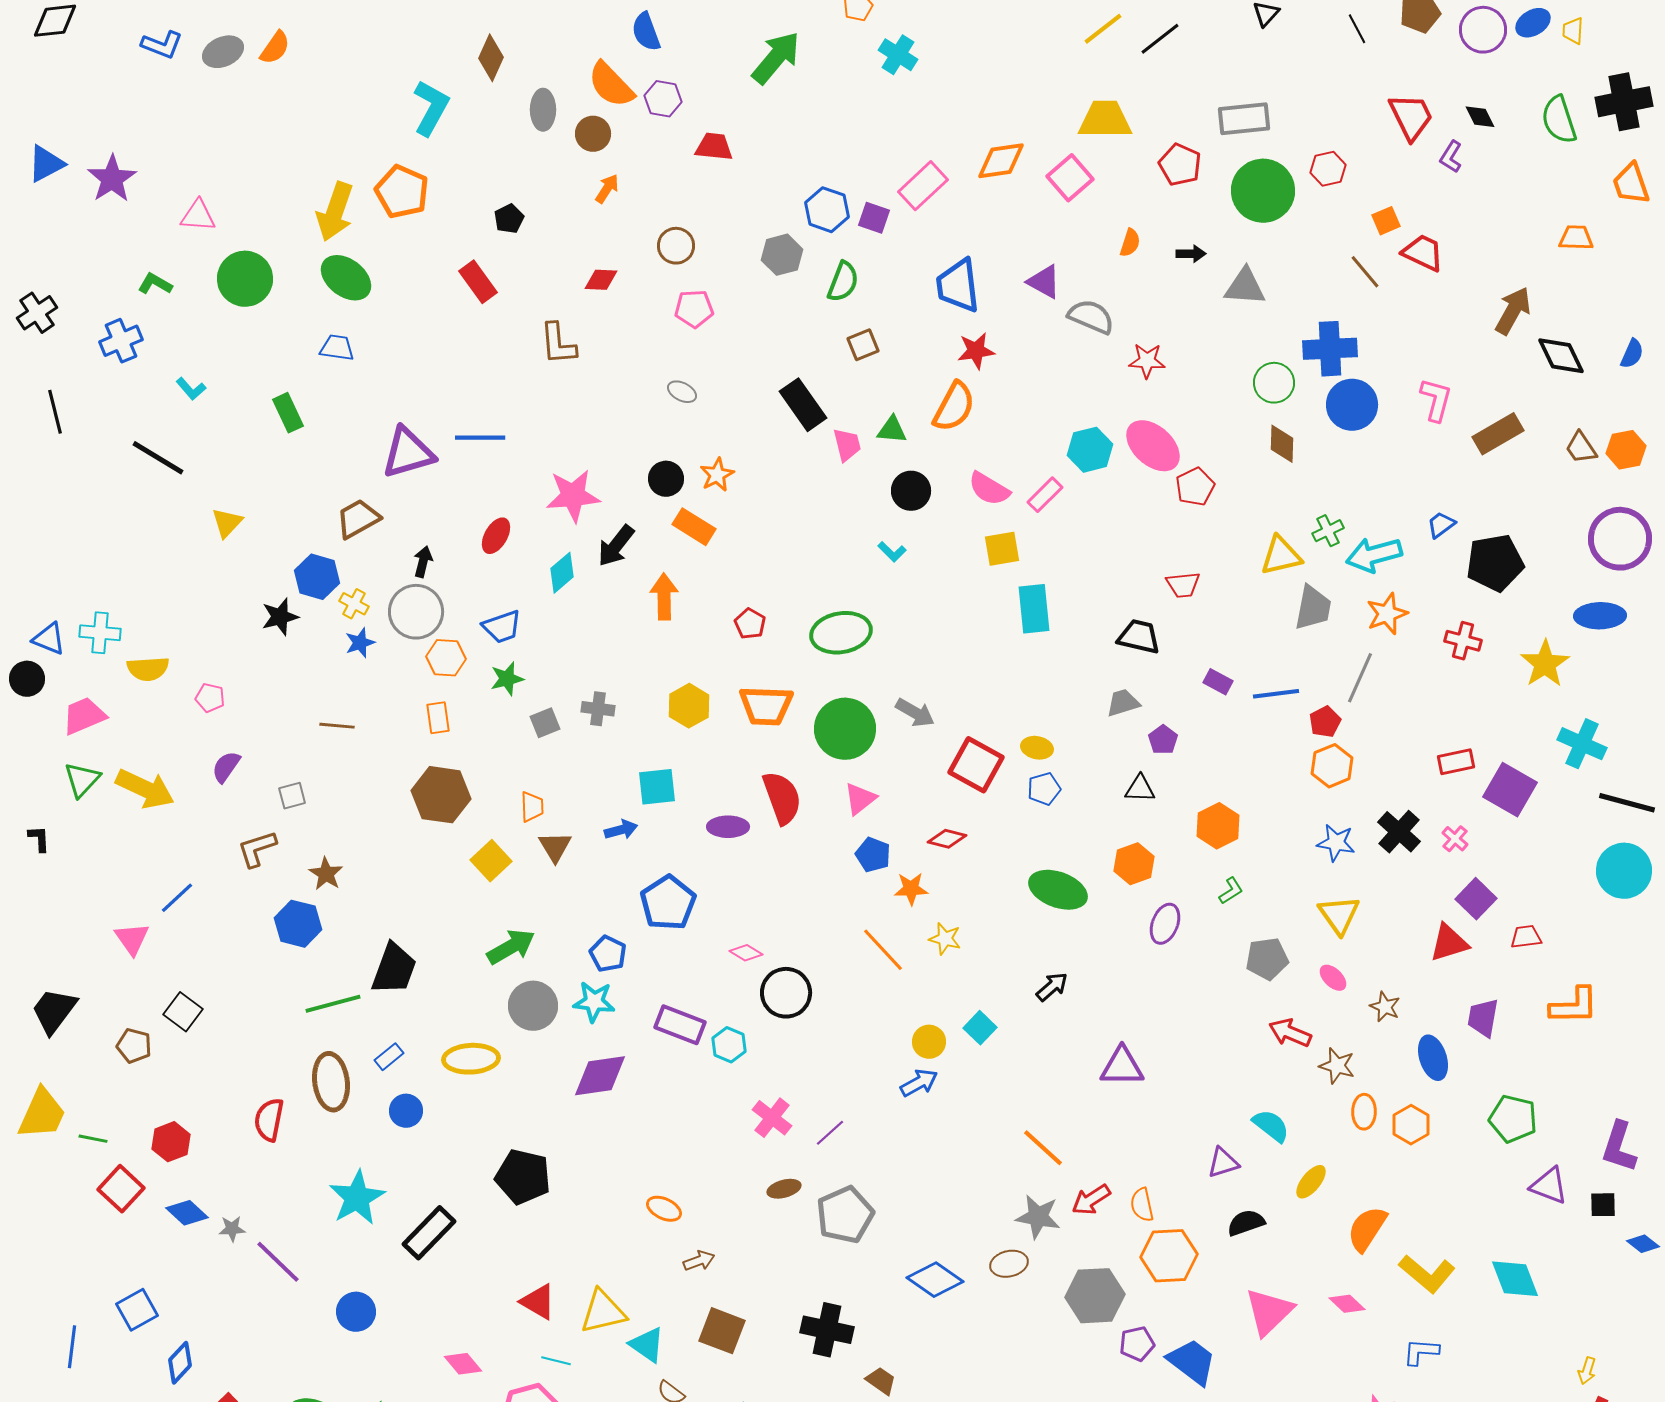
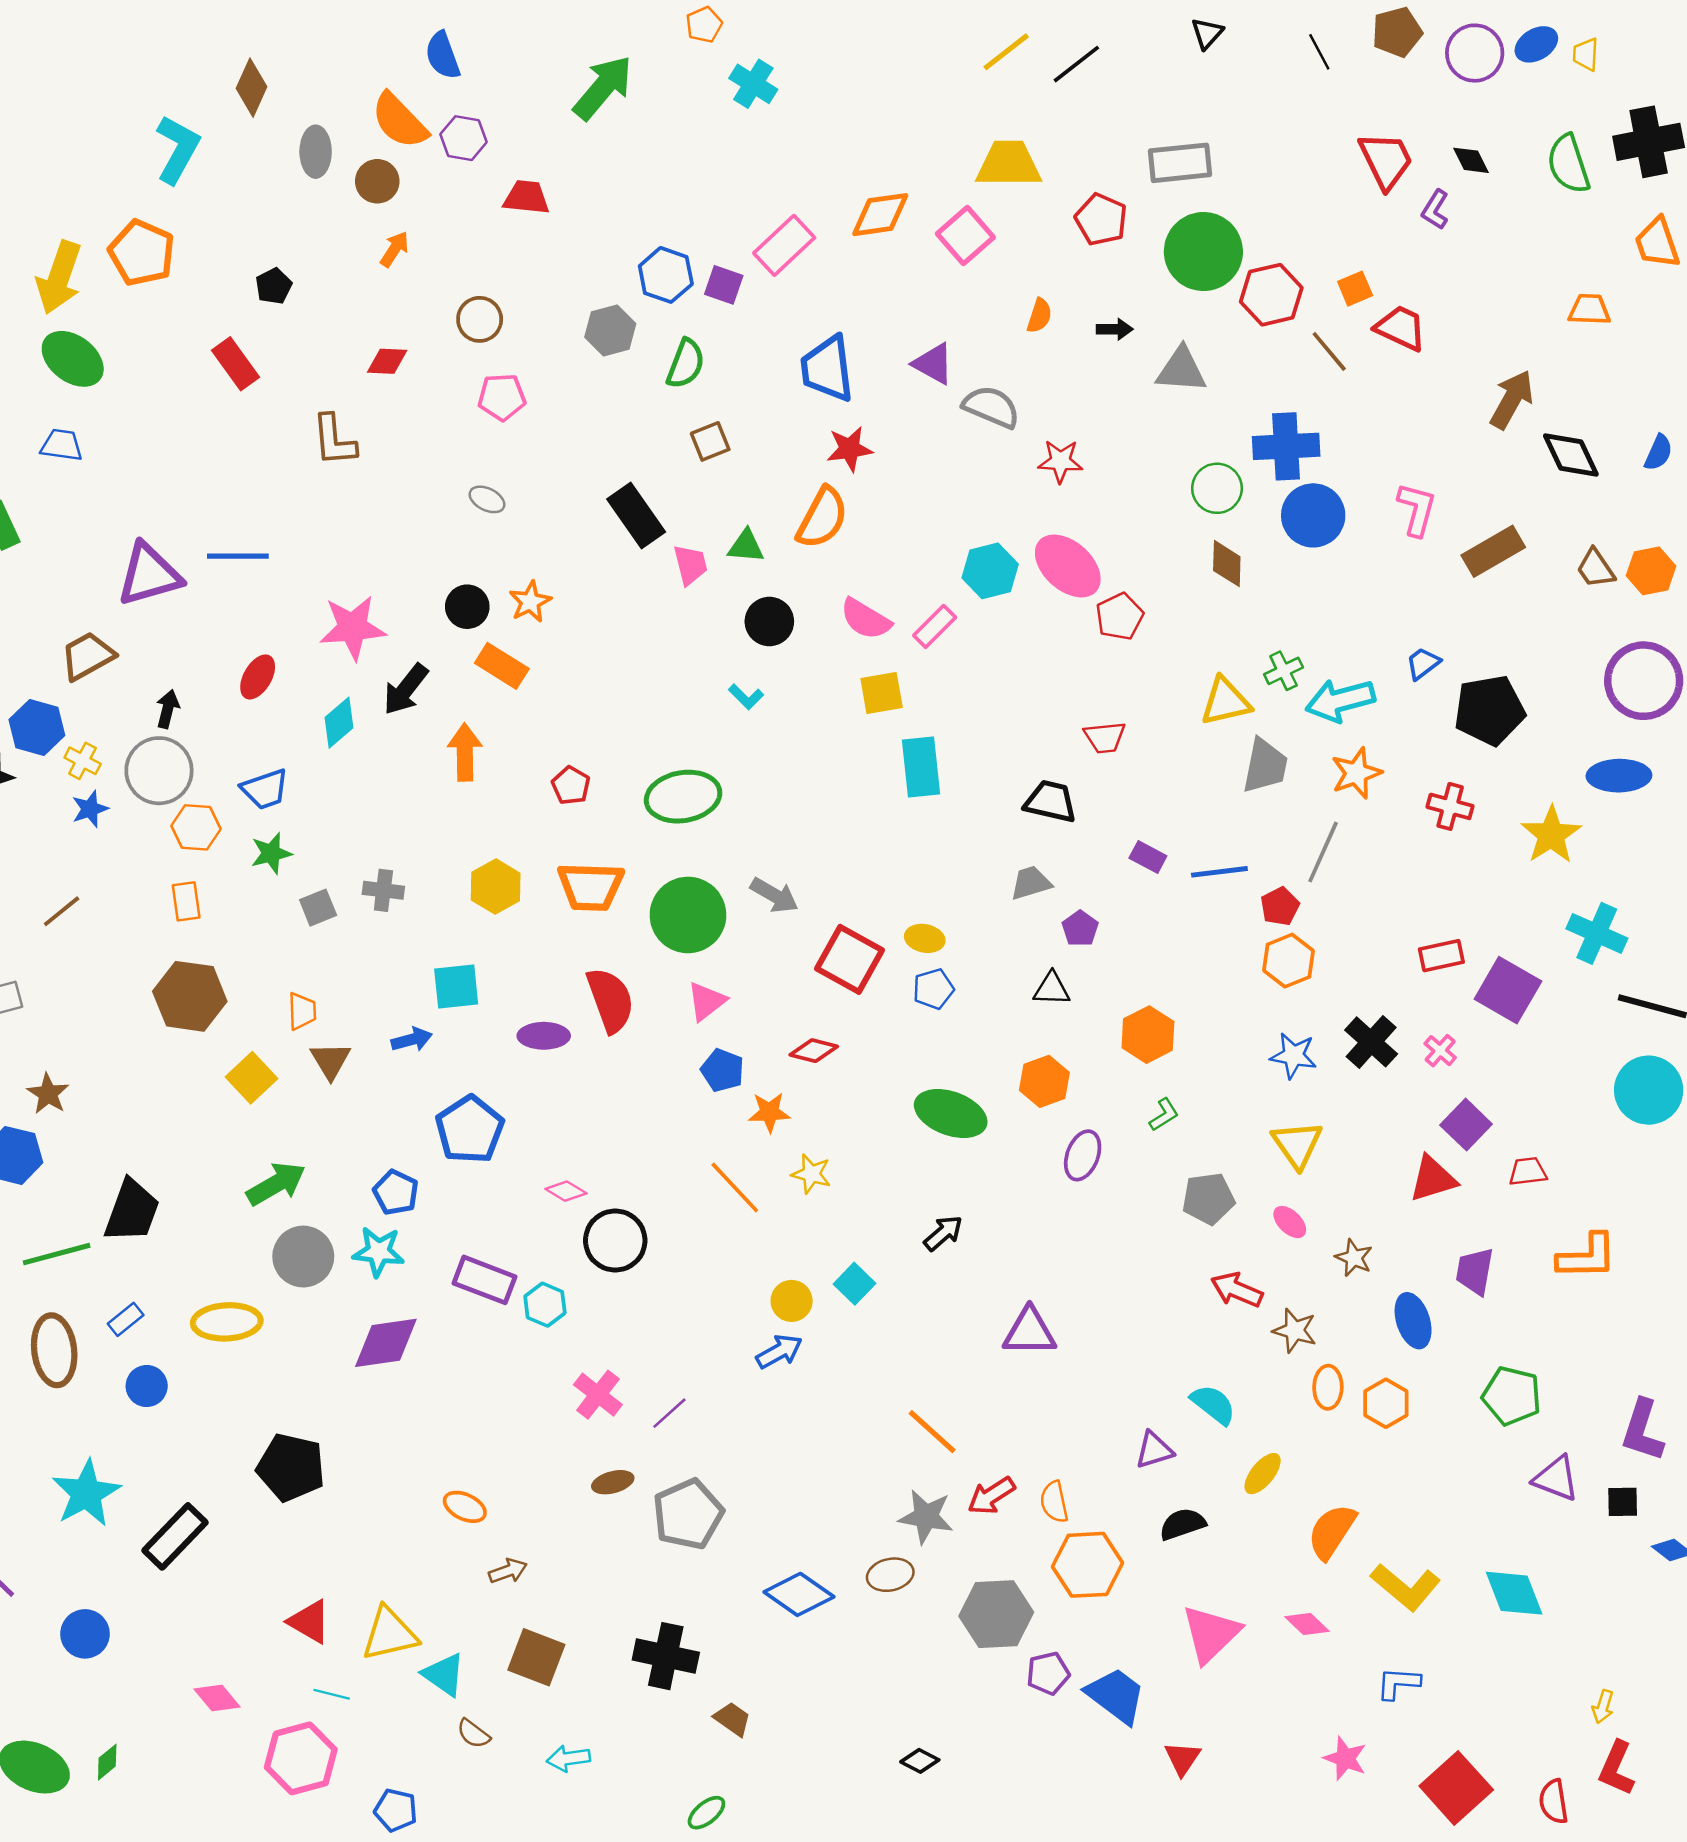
red hexagon: (1328, 169) -> (1271, 295), moved, size x1.4
brown line: (337, 726) -> (62, 911), turned -44

